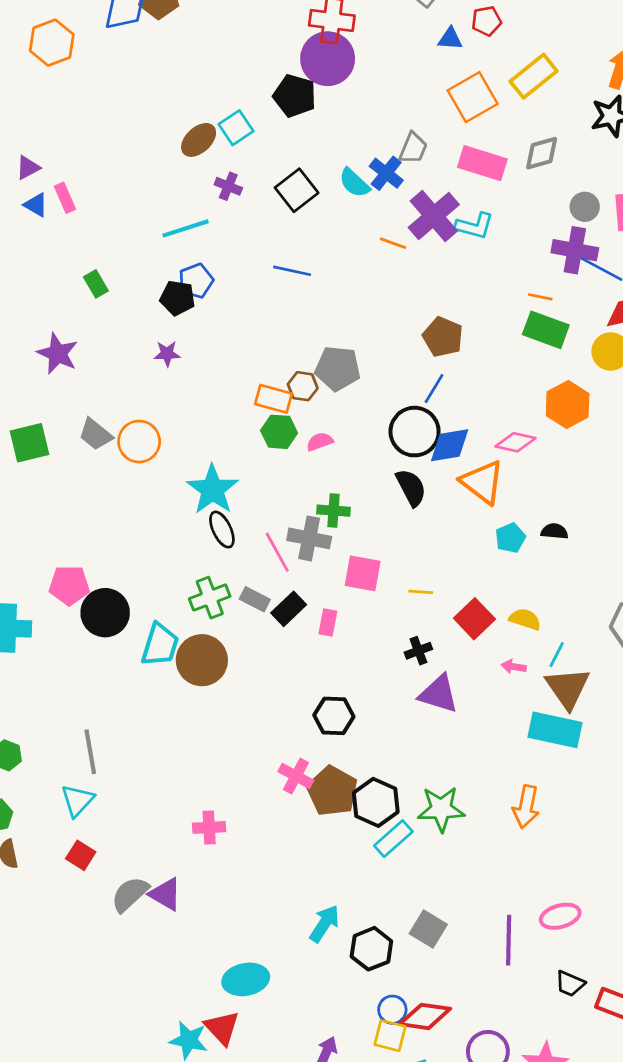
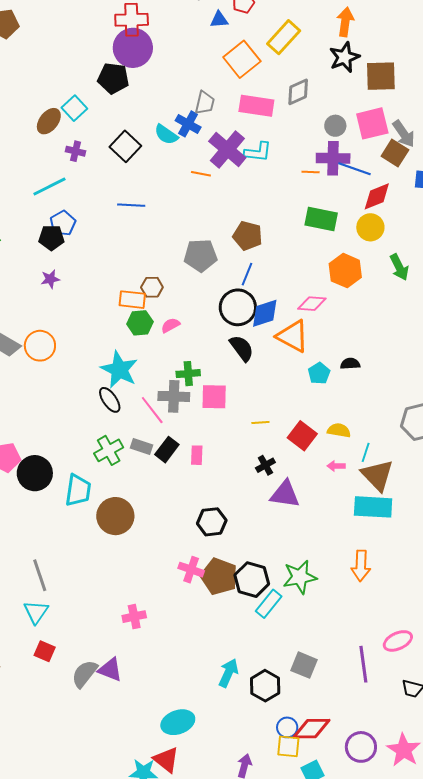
orange line: (540, 297) -> (311, 172), moved
gray pentagon: (338, 368) -> (201, 255), moved
cyan star: (213, 490) -> (119, 370), moved
pink square: (363, 573) -> (214, 397), moved
brown circle: (202, 660) -> (115, 516), moved

